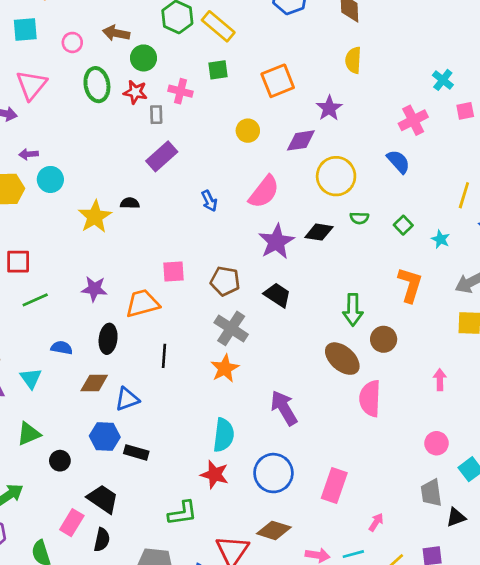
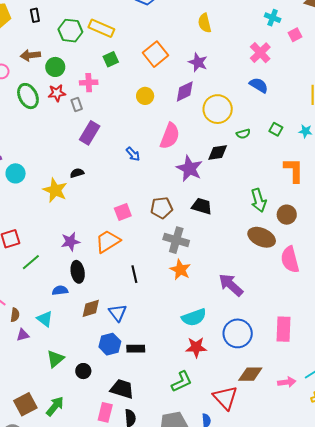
black ellipse: (108, 339) -> (78, 272), moved
blue triangle: (127, 399) -> (118, 313), turned -30
cyan semicircle: (224, 435) -> (194, 317), turned 80

